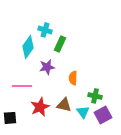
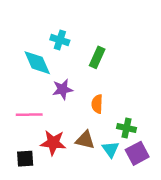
green rectangle: (60, 44) -> (97, 57), moved
cyan diamond: (28, 47) -> (37, 63), turned -60
red star: (40, 107) -> (53, 143), turned 30
black square: (10, 118) -> (25, 159), moved

